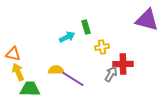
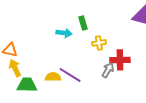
cyan arrow: (67, 37) -> (64, 33), turned 35
yellow semicircle: (56, 70) -> (53, 77), moved

